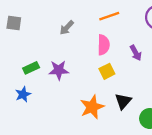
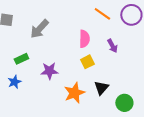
orange line: (109, 16) -> (102, 14), moved, turned 54
gray arrow: (67, 28) -> (39, 29), moved, size x1.5
purple star: (59, 70) -> (49, 71), moved

